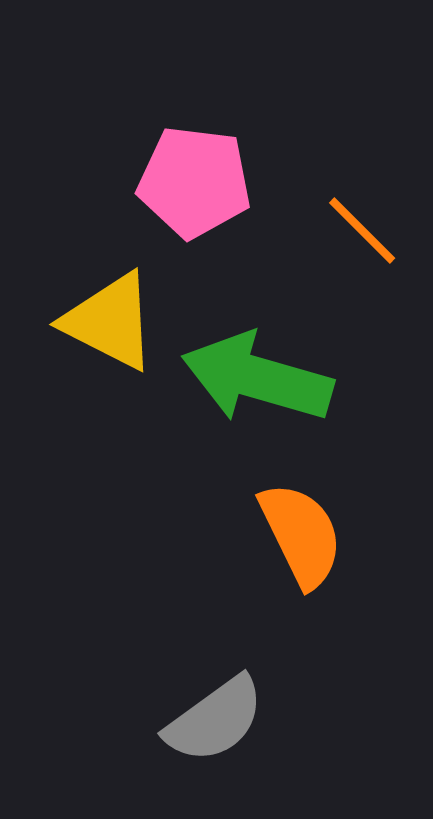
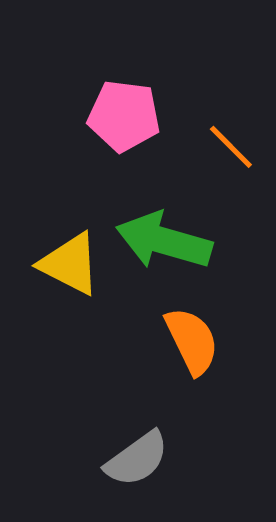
yellow triangle: (110, 321) -> (70, 264), moved

